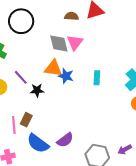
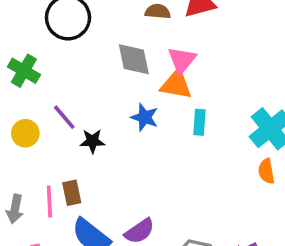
pink triangle: (75, 42) -> (182, 60), moved
orange triangle: (53, 68) -> (176, 85), moved
brown rectangle: (26, 120) -> (72, 193), turned -40

